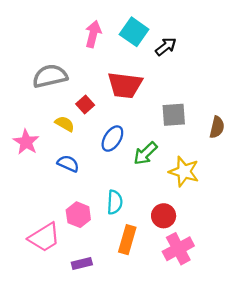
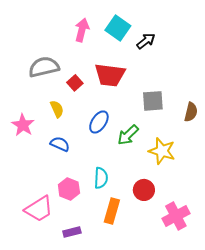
red square: (85, 104) -> (75, 83), moved
yellow semicircle: (65, 124) -> (57, 109), turned 36
pink cross: (178, 249) -> (176, 216), moved

